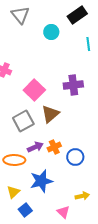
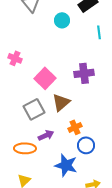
orange cross: (54, 147) -> (75, 127), moved
blue star: (41, 181) -> (66, 165), moved, turned 30

